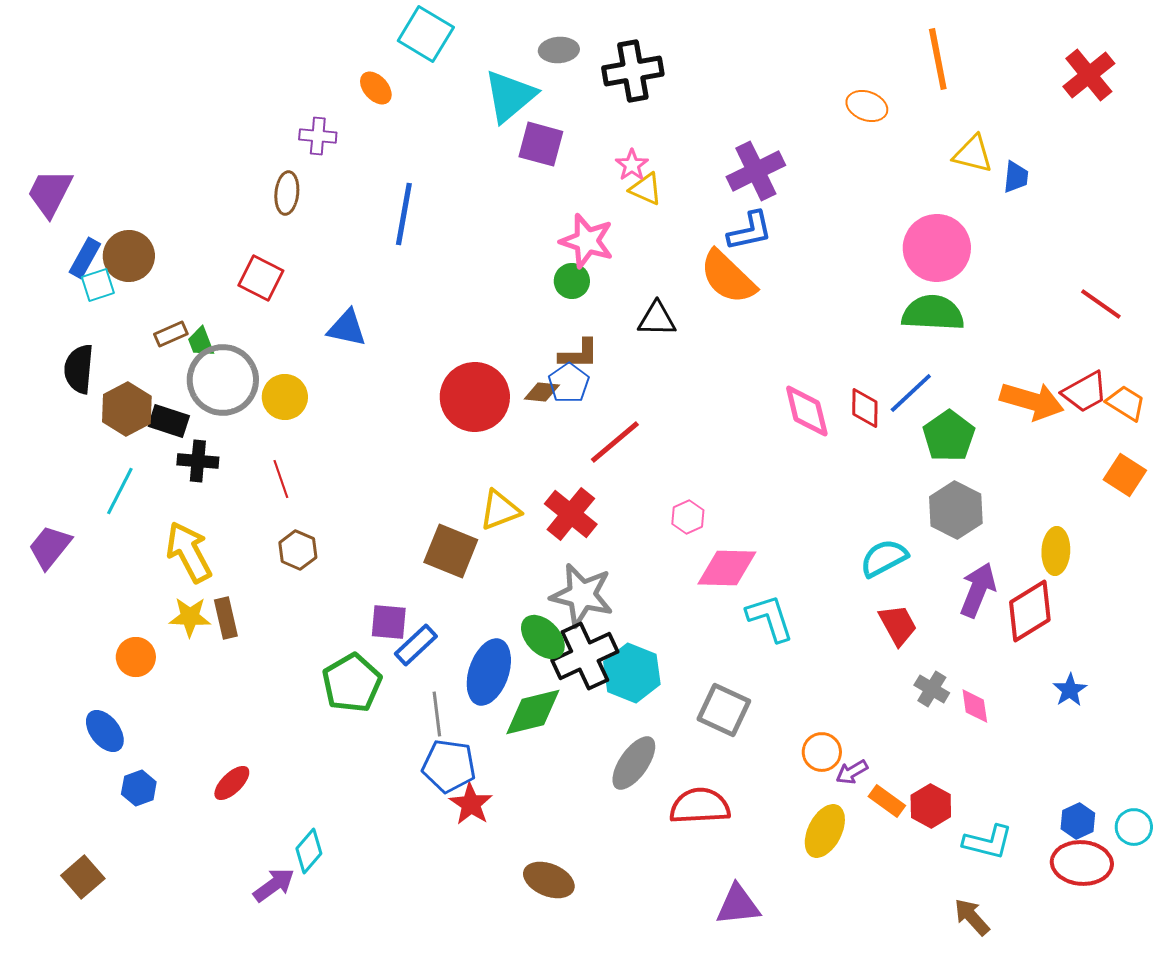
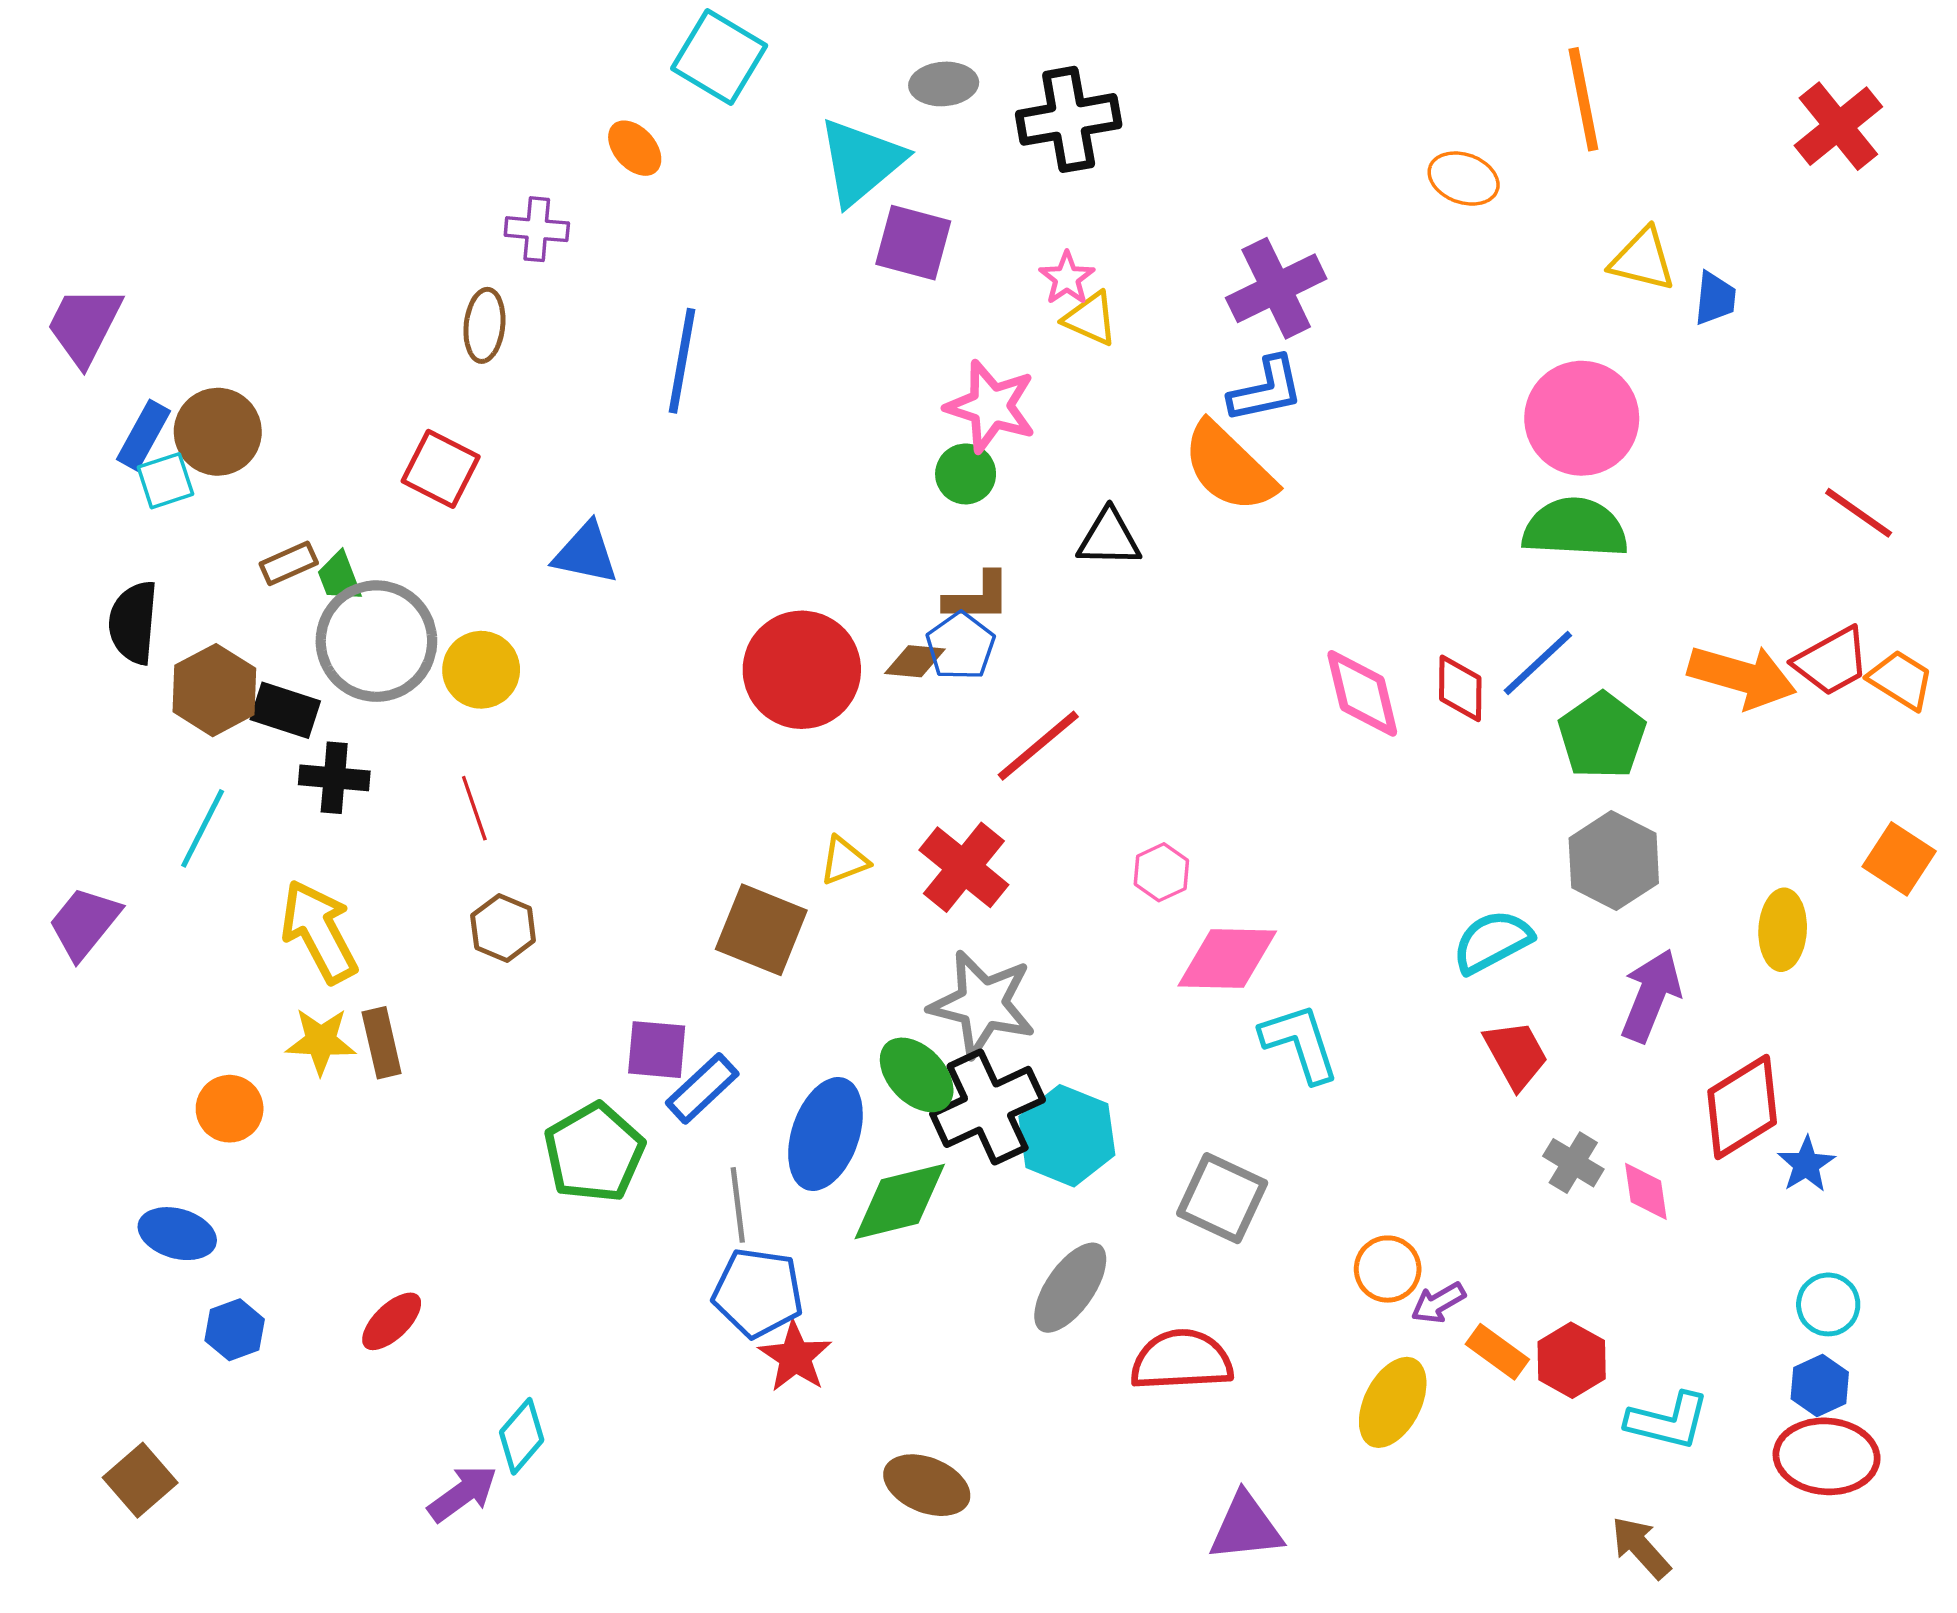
orange square: (1125, 475) -> (1899, 859), moved
yellow triangle: (500, 510) -> (844, 861), size x0.7
red diamond: (1030, 611) -> (1742, 1107), moved
blue ellipse: (105, 731) -> (177, 1234), turned -36
cyan circle: (1134, 827) -> (1828, 1304), moved

